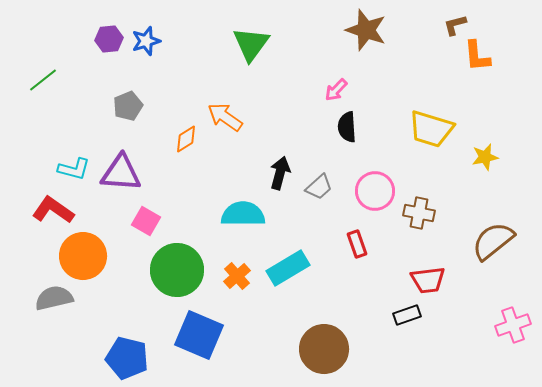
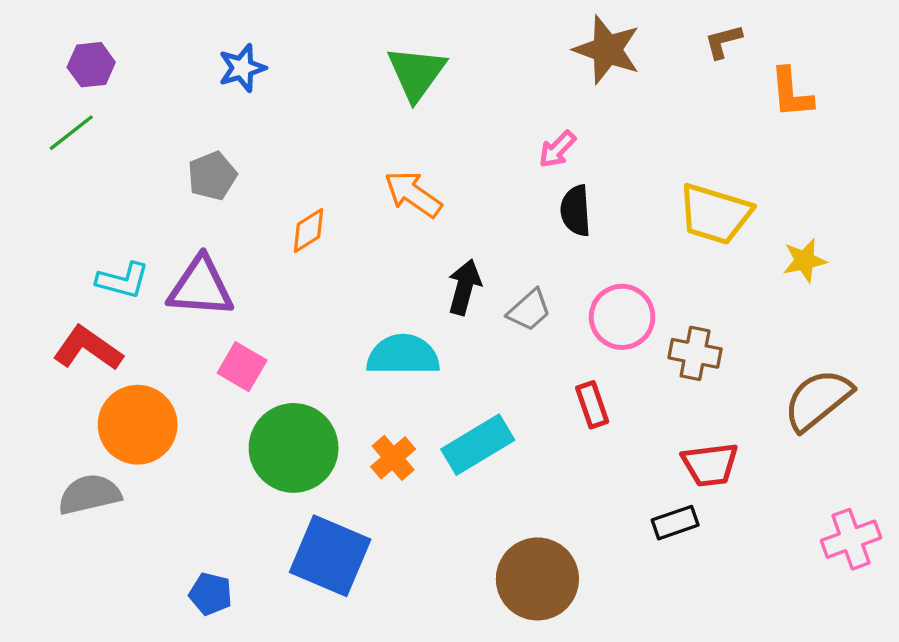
brown L-shape: (455, 25) -> (723, 41), moved
purple hexagon: (109, 39) -> (91, 65), moved
orange arrow: (225, 117) -> (413, 194), moved
blue pentagon: (127, 358) -> (211, 594), size x0.6

